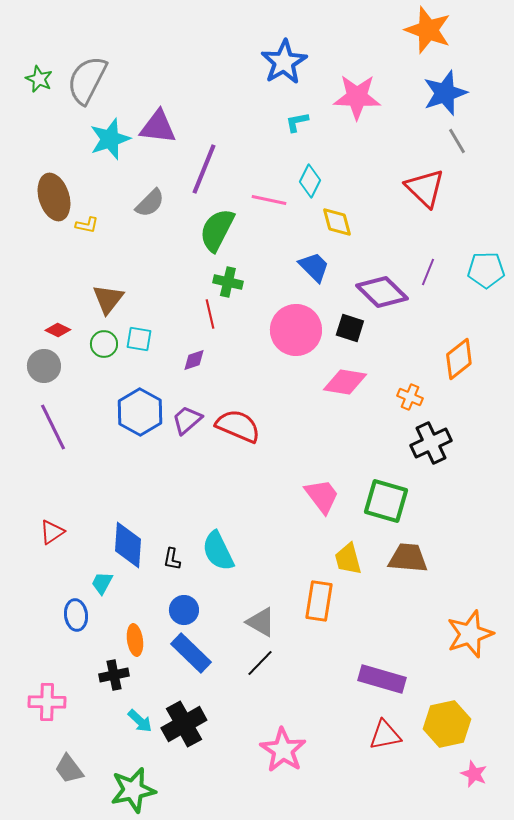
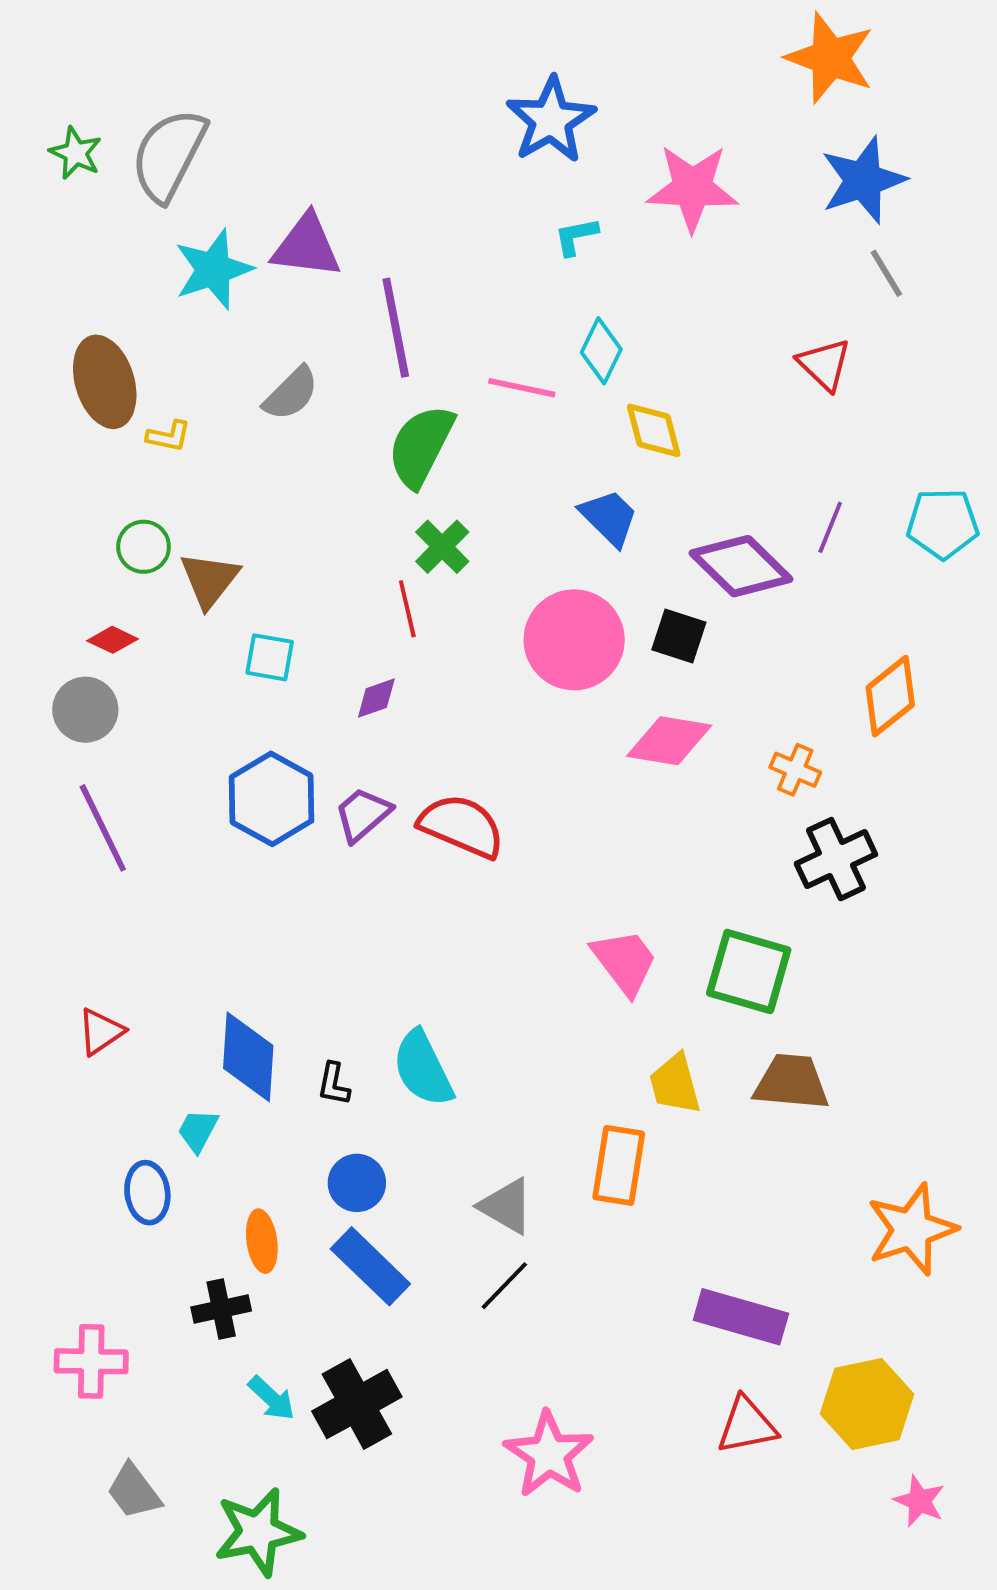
purple line: (204, 169) -> (396, 328), turned -33
red triangle: (425, 188) -> (824, 364), size x0.7
green cross: (228, 282) -> (442, 547), turned 32
green circle: (104, 344) -> (144, 547), moved

